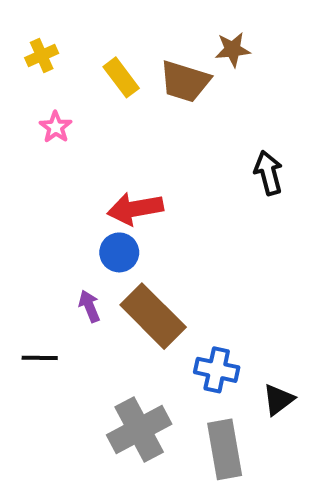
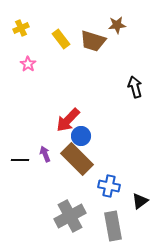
red arrow: (135, 209) -> (68, 120), moved, turned -36
blue circle: (119, 252) -> (81, 136), moved
black line: (40, 358) -> (20, 160), moved

